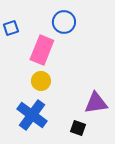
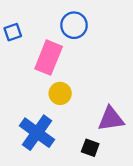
yellow circle: (41, 81) -> (60, 93), moved

